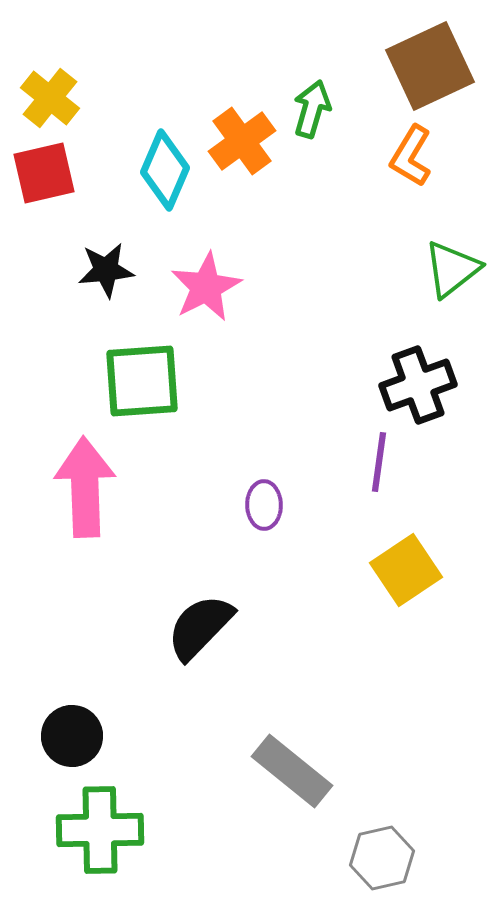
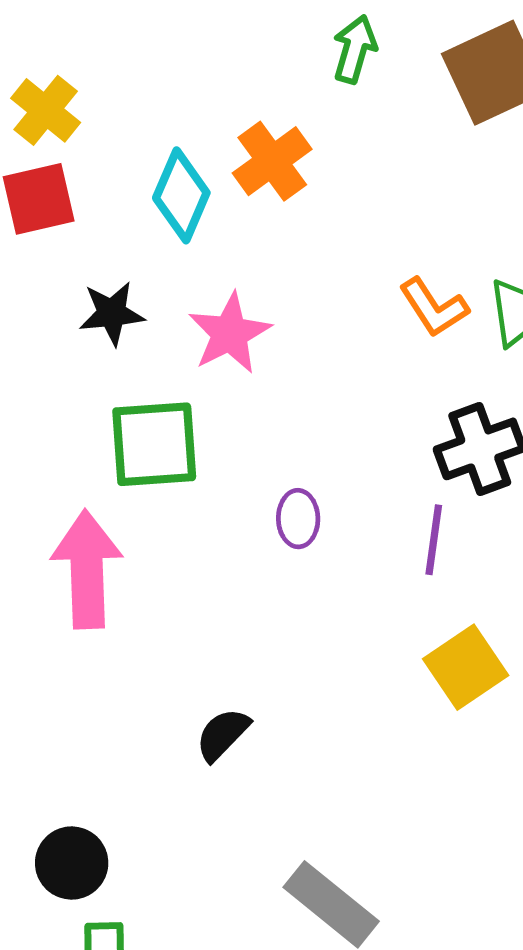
green arrow: (312, 109) -> (355, 49), moved
orange L-shape: (411, 156) -> (434, 307), moved, turned -64
purple ellipse: (264, 505) -> (298, 519), moved
black semicircle: (200, 627) -> (223, 734), size x0.7

